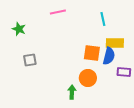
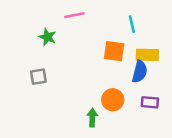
green star: (19, 29) -> (47, 37), moved
orange square: (92, 53) -> (114, 51), moved
purple rectangle: (124, 72) -> (150, 102), moved

